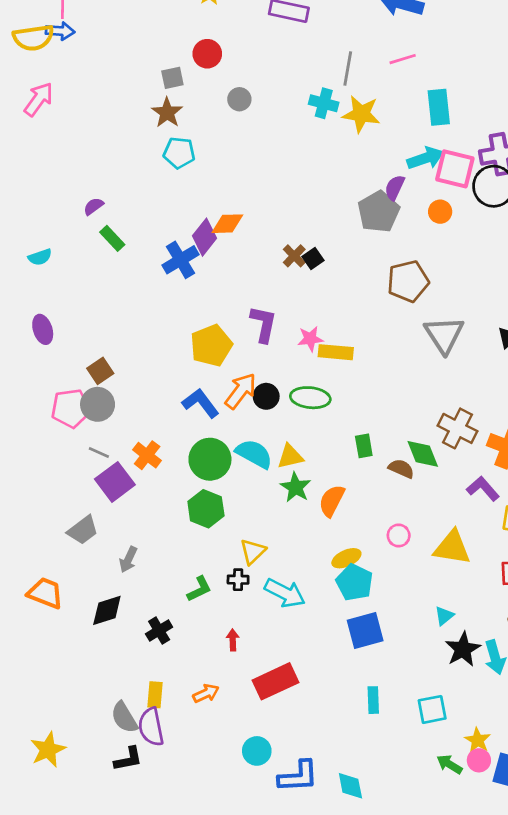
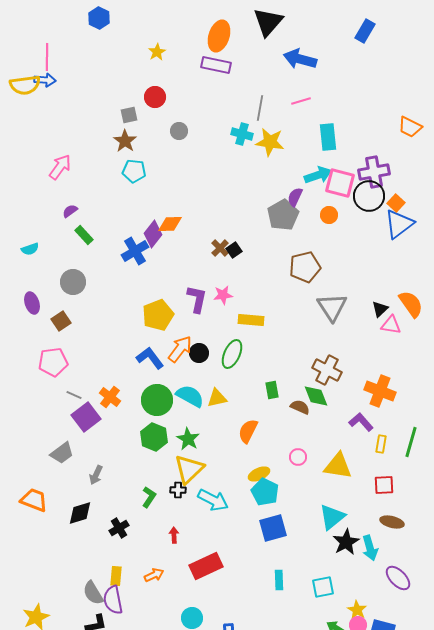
pink arrow: (39, 99) -> (60, 167), moved
pink star: (310, 339) -> (223, 295), moved
brown square: (100, 371) -> (61, 321), moved
green ellipse: (310, 398) -> (232, 354), turned -72
gray circle: (98, 404) -> (73, 282), moved
brown cross: (458, 428) -> (327, 370), moved
green star: (296, 487) -> (188, 439), moved
yellow triangle: (253, 552) -> (189, 469), size x1.5
green L-shape: (199, 589) -> (149, 497), turned -30
cyan triangle: (444, 616) -> (332, 517), size x1.8

